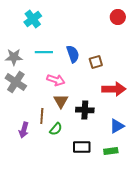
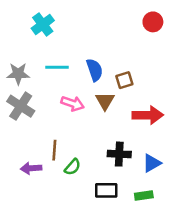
brown triangle: (61, 101) -> (105, 101), moved
black cross: (85, 110) -> (119, 154), moved
purple arrow: (24, 130) -> (31, 168), turned 70

